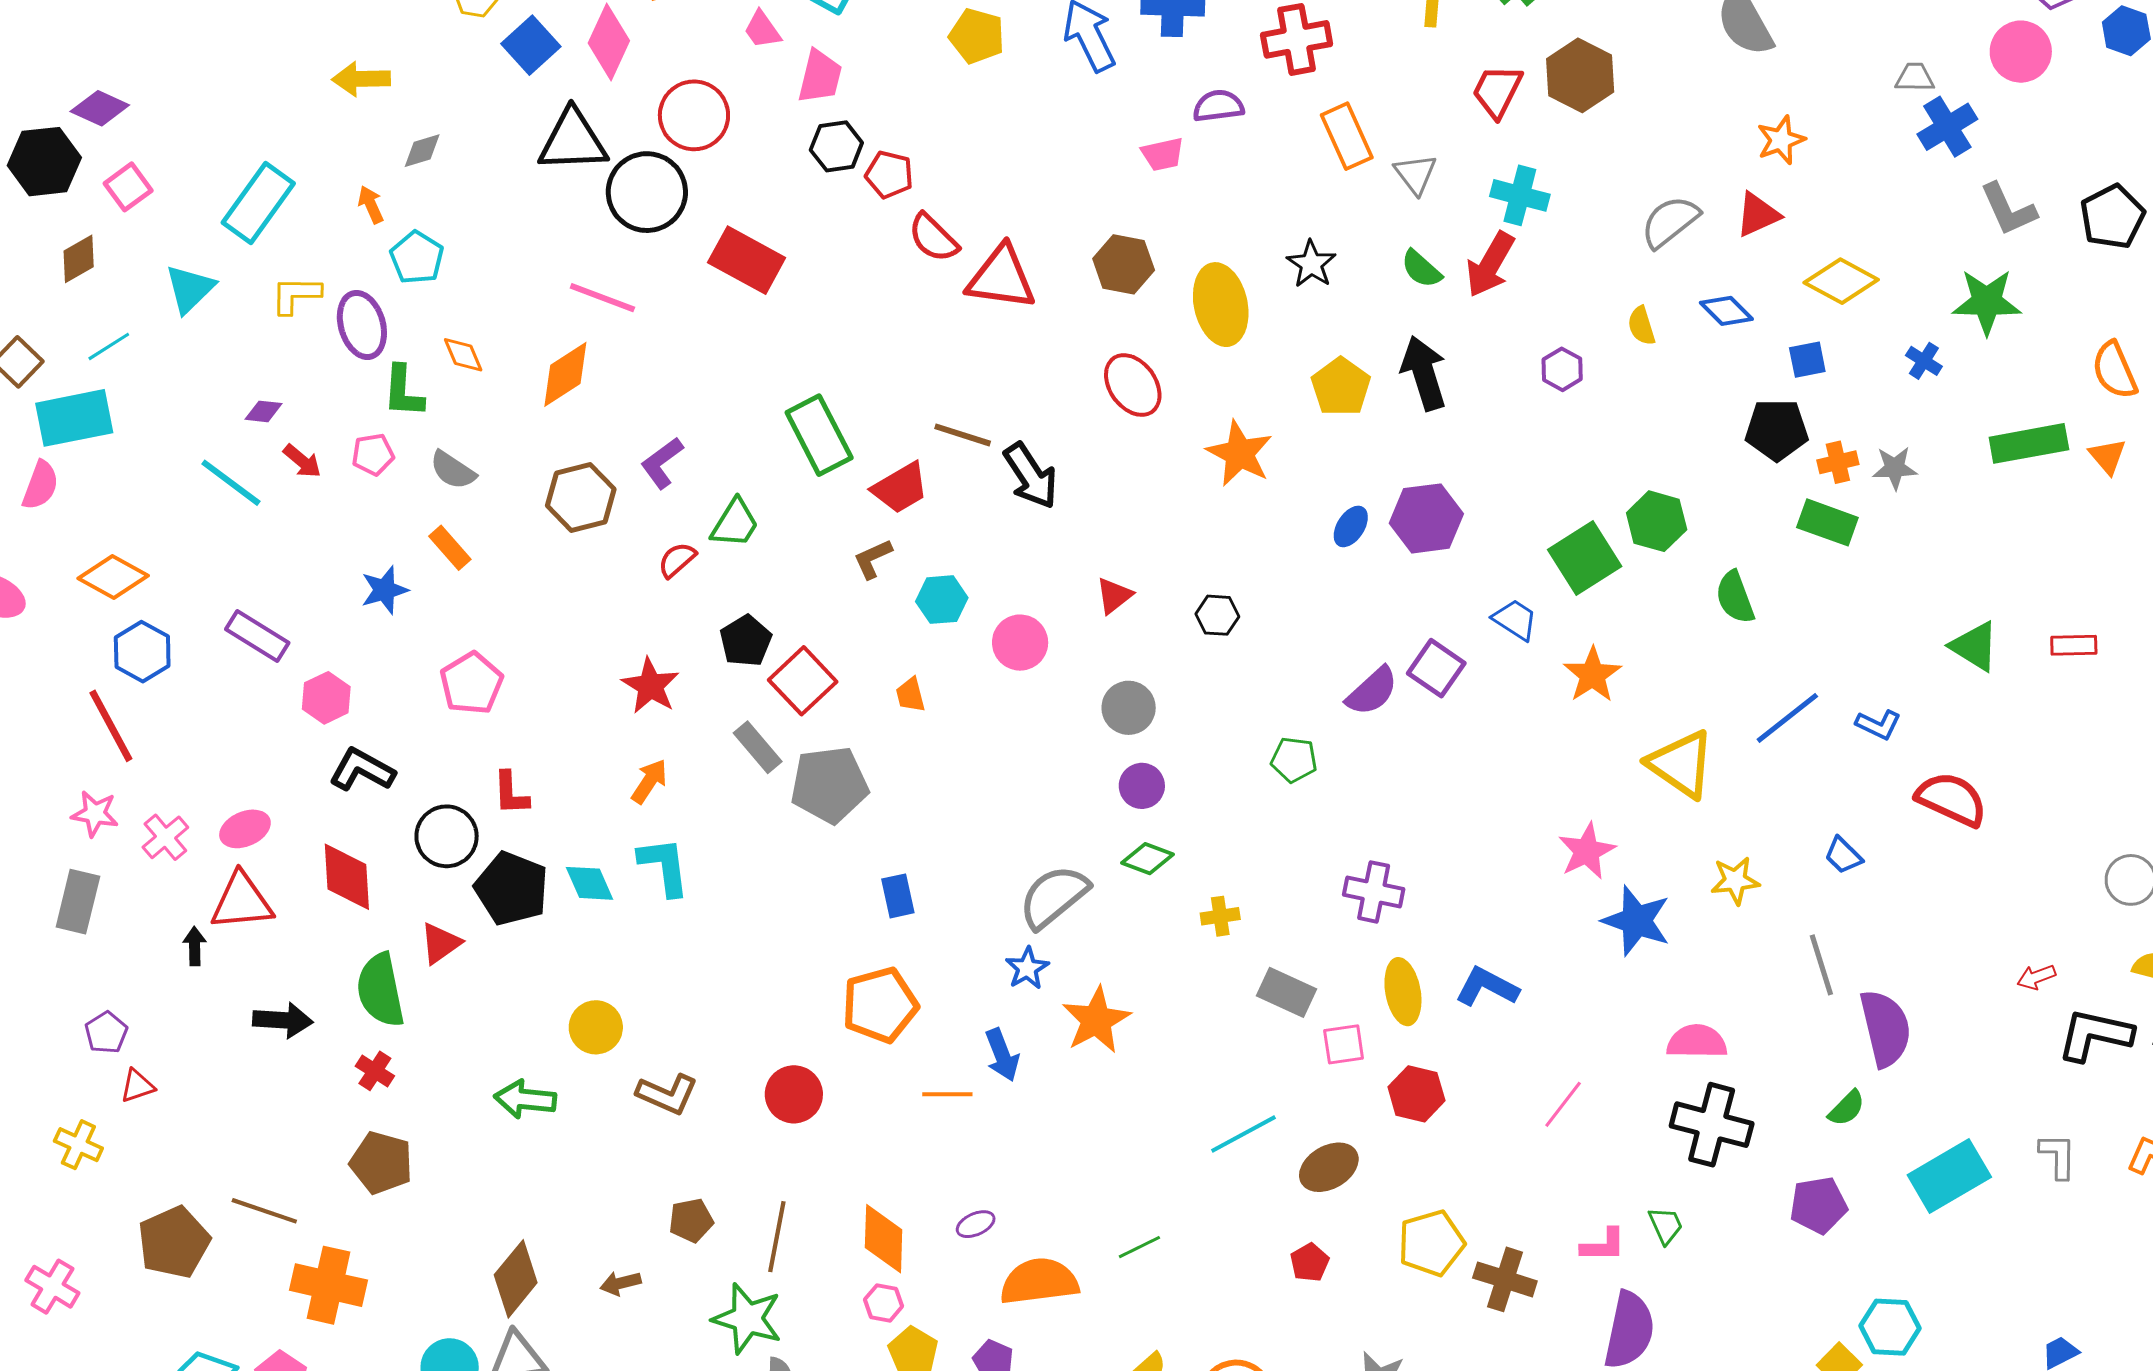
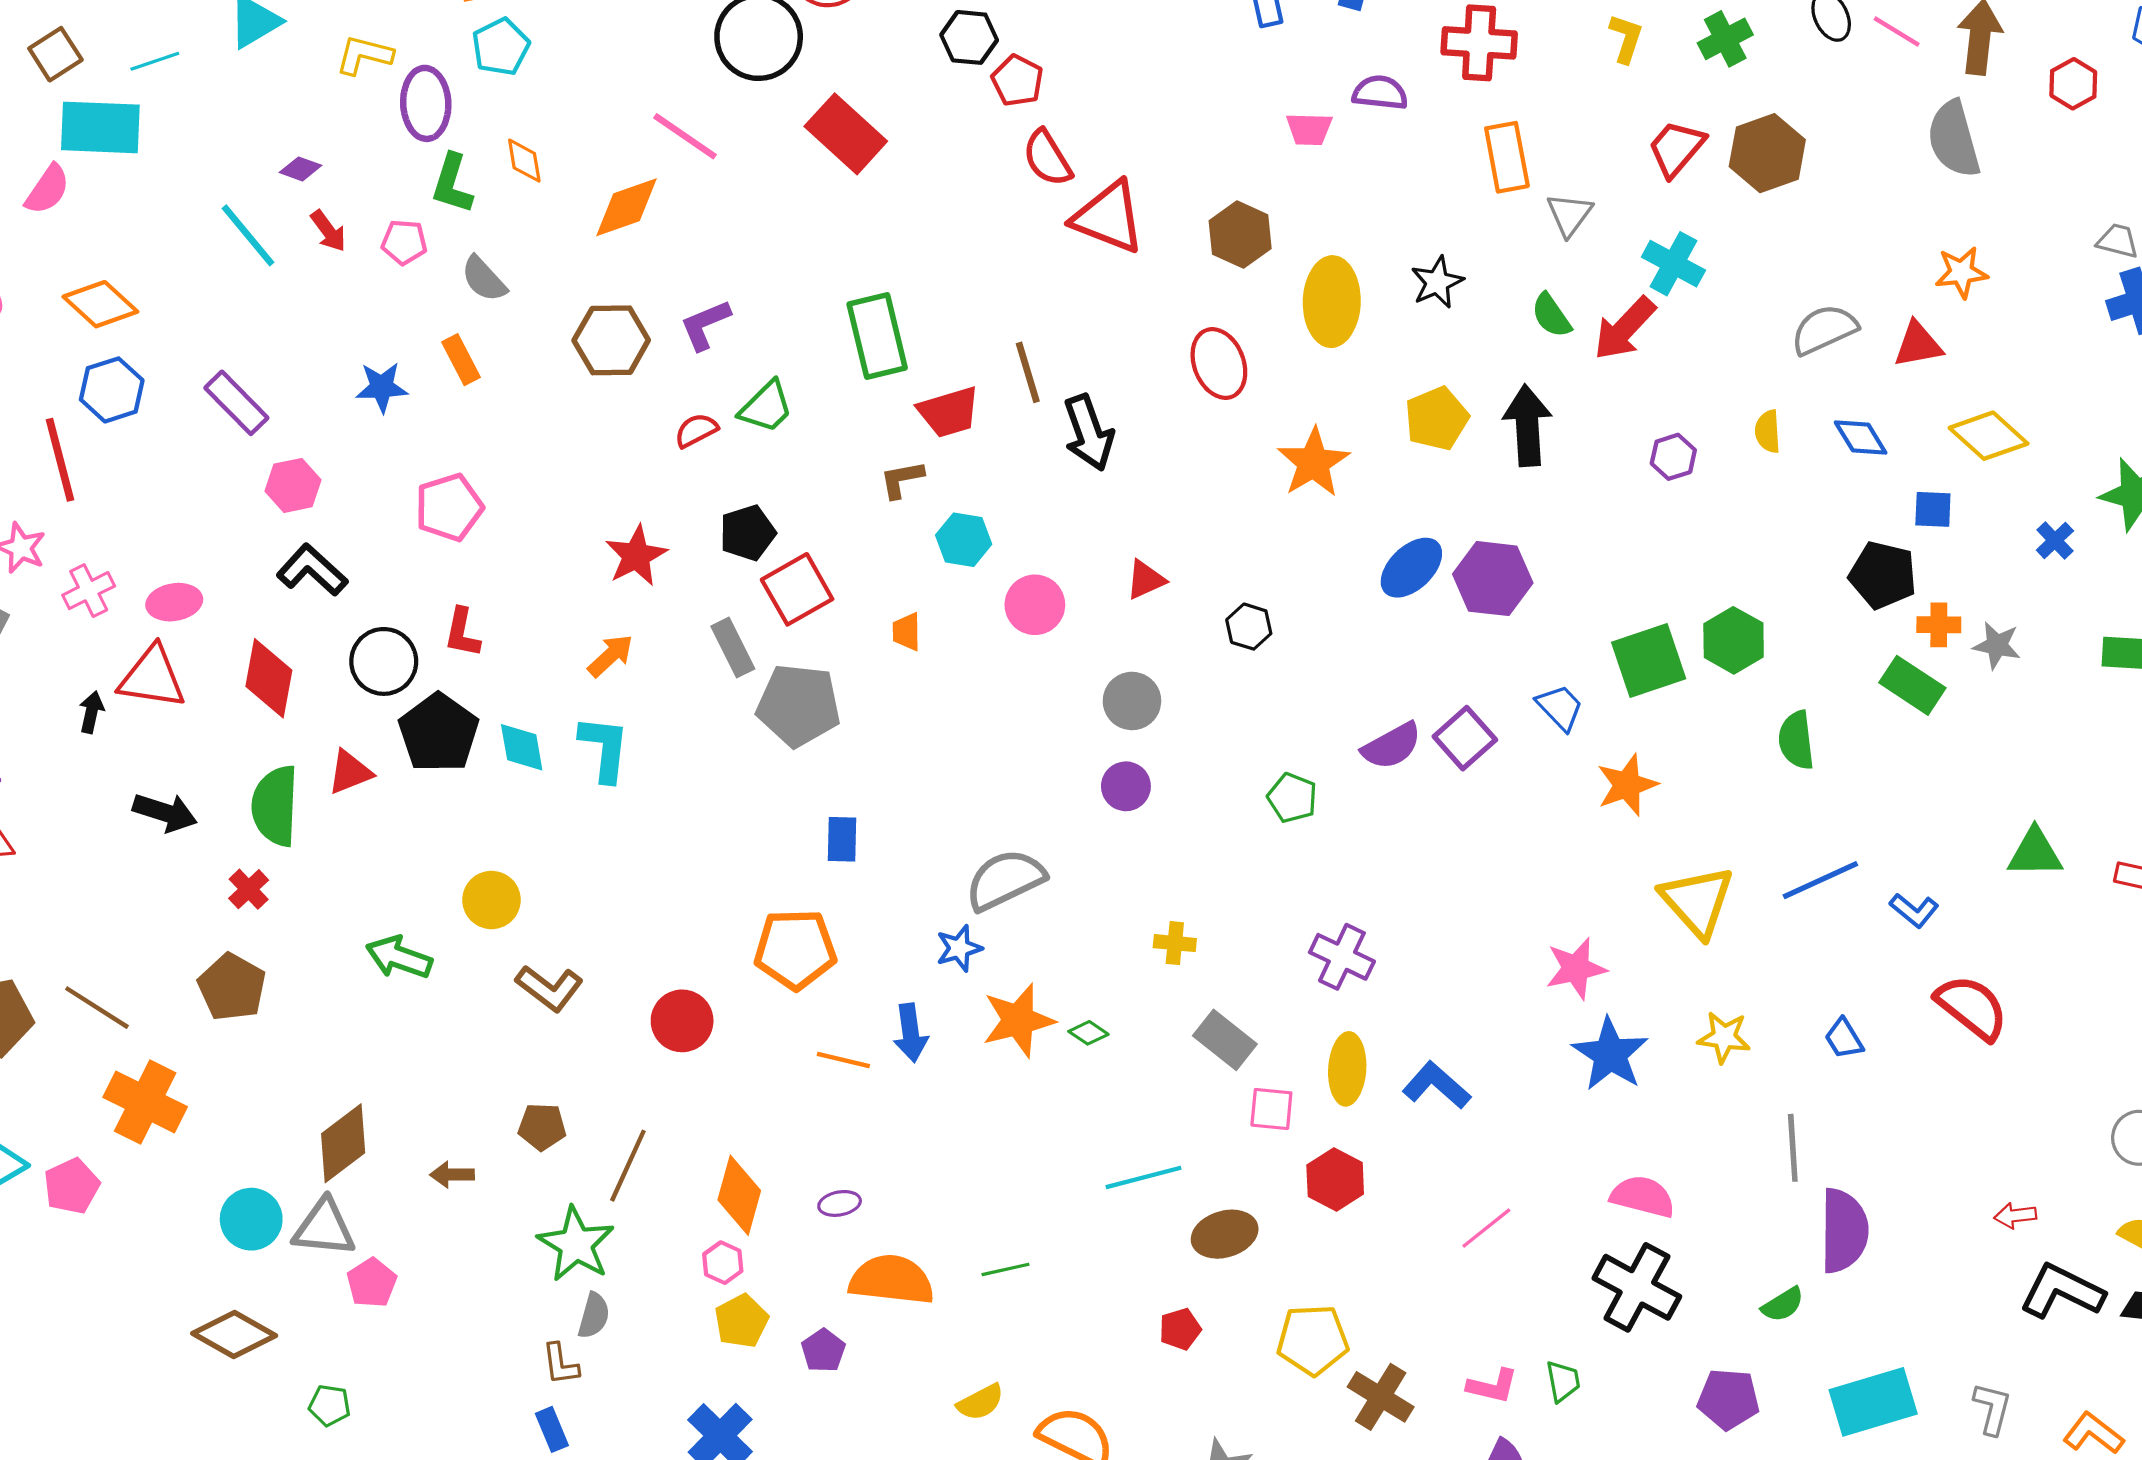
brown line: (963, 435) -> (1028, 372), turned 42
blue ellipse: (1351, 526) -> (1411, 568), size x1.5
green triangle: (1975, 646) -> (2035, 853), turned -46
green diamond: (1148, 859) -> (1088, 1033), moved, size x0.7

